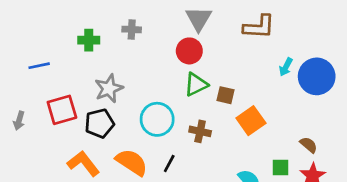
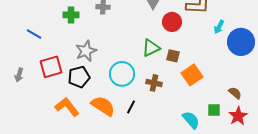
red circle: (189, 51) -> (172, 22), moved
blue line: (39, 66) -> (34, 34), turned 42
cyan arrow: (286, 67) -> (219, 27), moved

